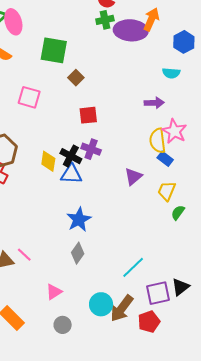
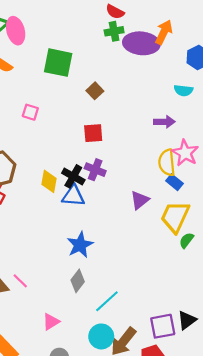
brown square: (76, 78) -> (95, 91), moved
pink square: (29, 97) -> (30, 112), size x0.7
yellow trapezoid: (167, 191) -> (175, 217), size x1.5
cyan line: (133, 267) -> (107, 301), moved

